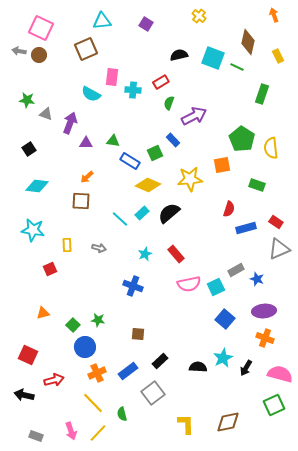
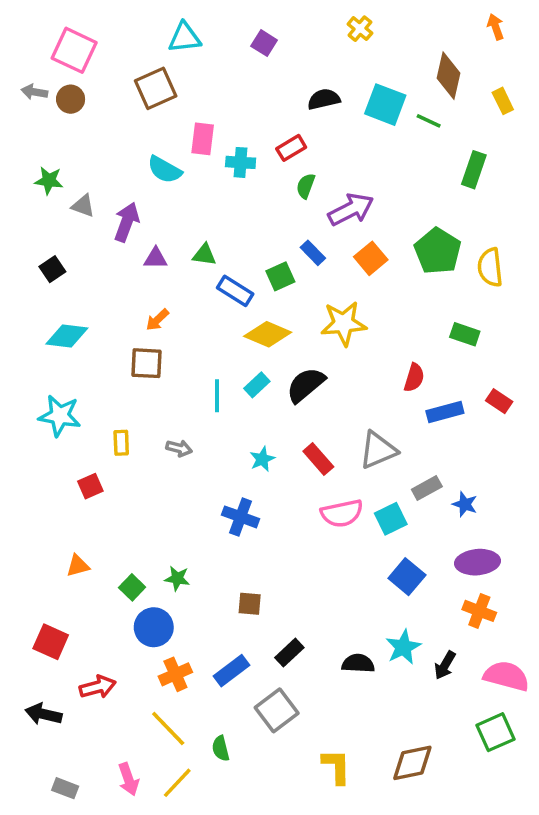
orange square: (222, 165) -> (371, 258), moved, turned -30
cyan line: (120, 219) -> (217, 396), turned 48
gray triangle: (279, 249) -> (378, 450), moved

